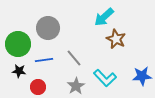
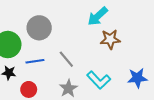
brown star: (116, 39) -> (110, 39), turned -30

